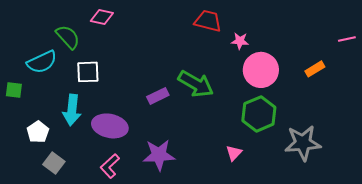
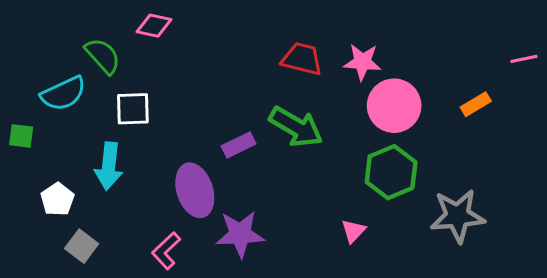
red trapezoid: (208, 21) -> (302, 59), moved
pink star: (240, 41) -> (362, 62), size x1.4
purple ellipse: (110, 126) -> (195, 190), moved, turned 60

